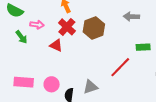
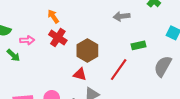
brown hexagon: (94, 28) -> (87, 51), moved
red triangle: (56, 45) -> (80, 74), moved

